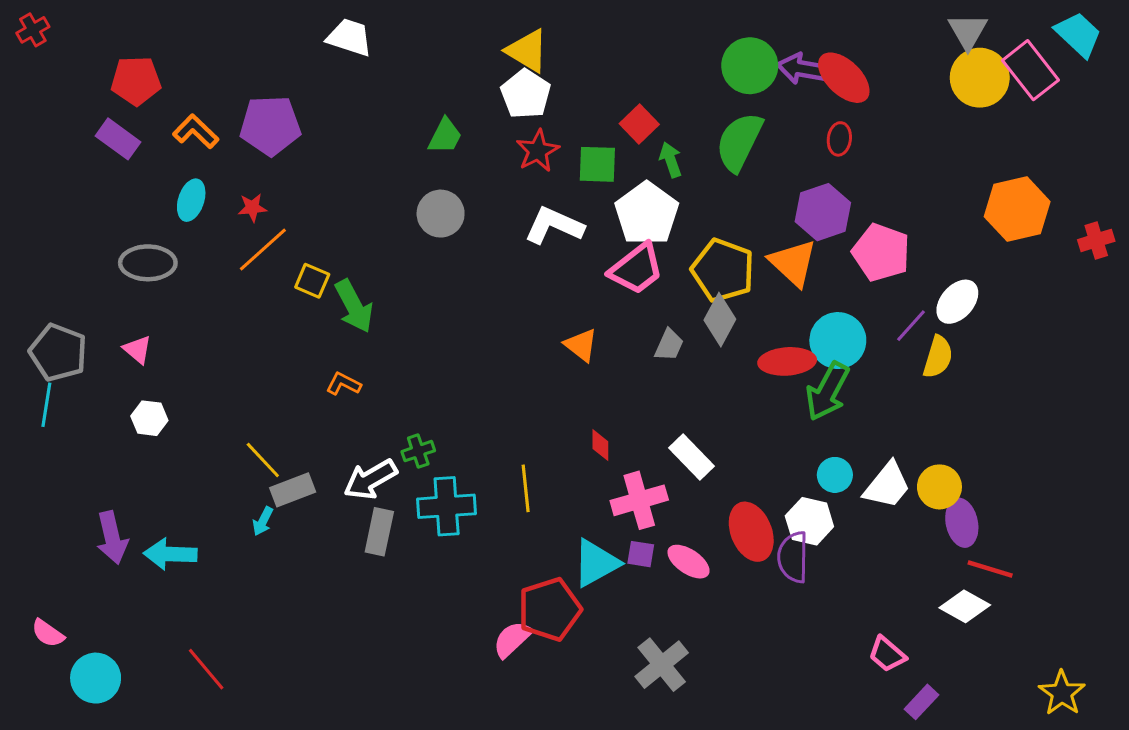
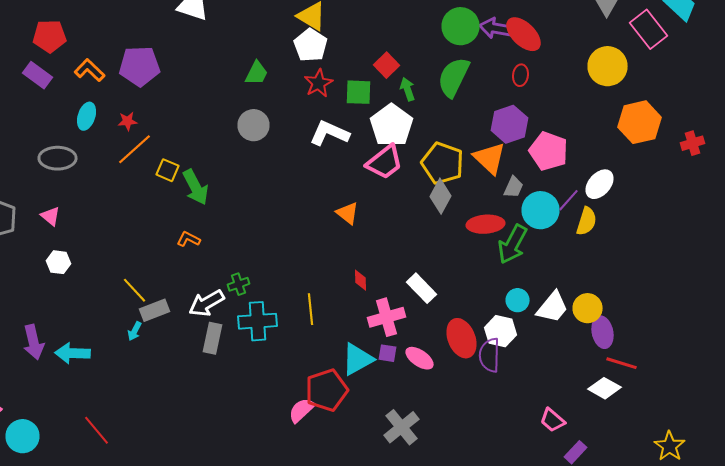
yellow circle: (980, 78) -> (608, 66), moved
cyan circle: (838, 341) -> (540, 210), moved
gray trapezoid: (669, 345) -> (514, 187), moved

